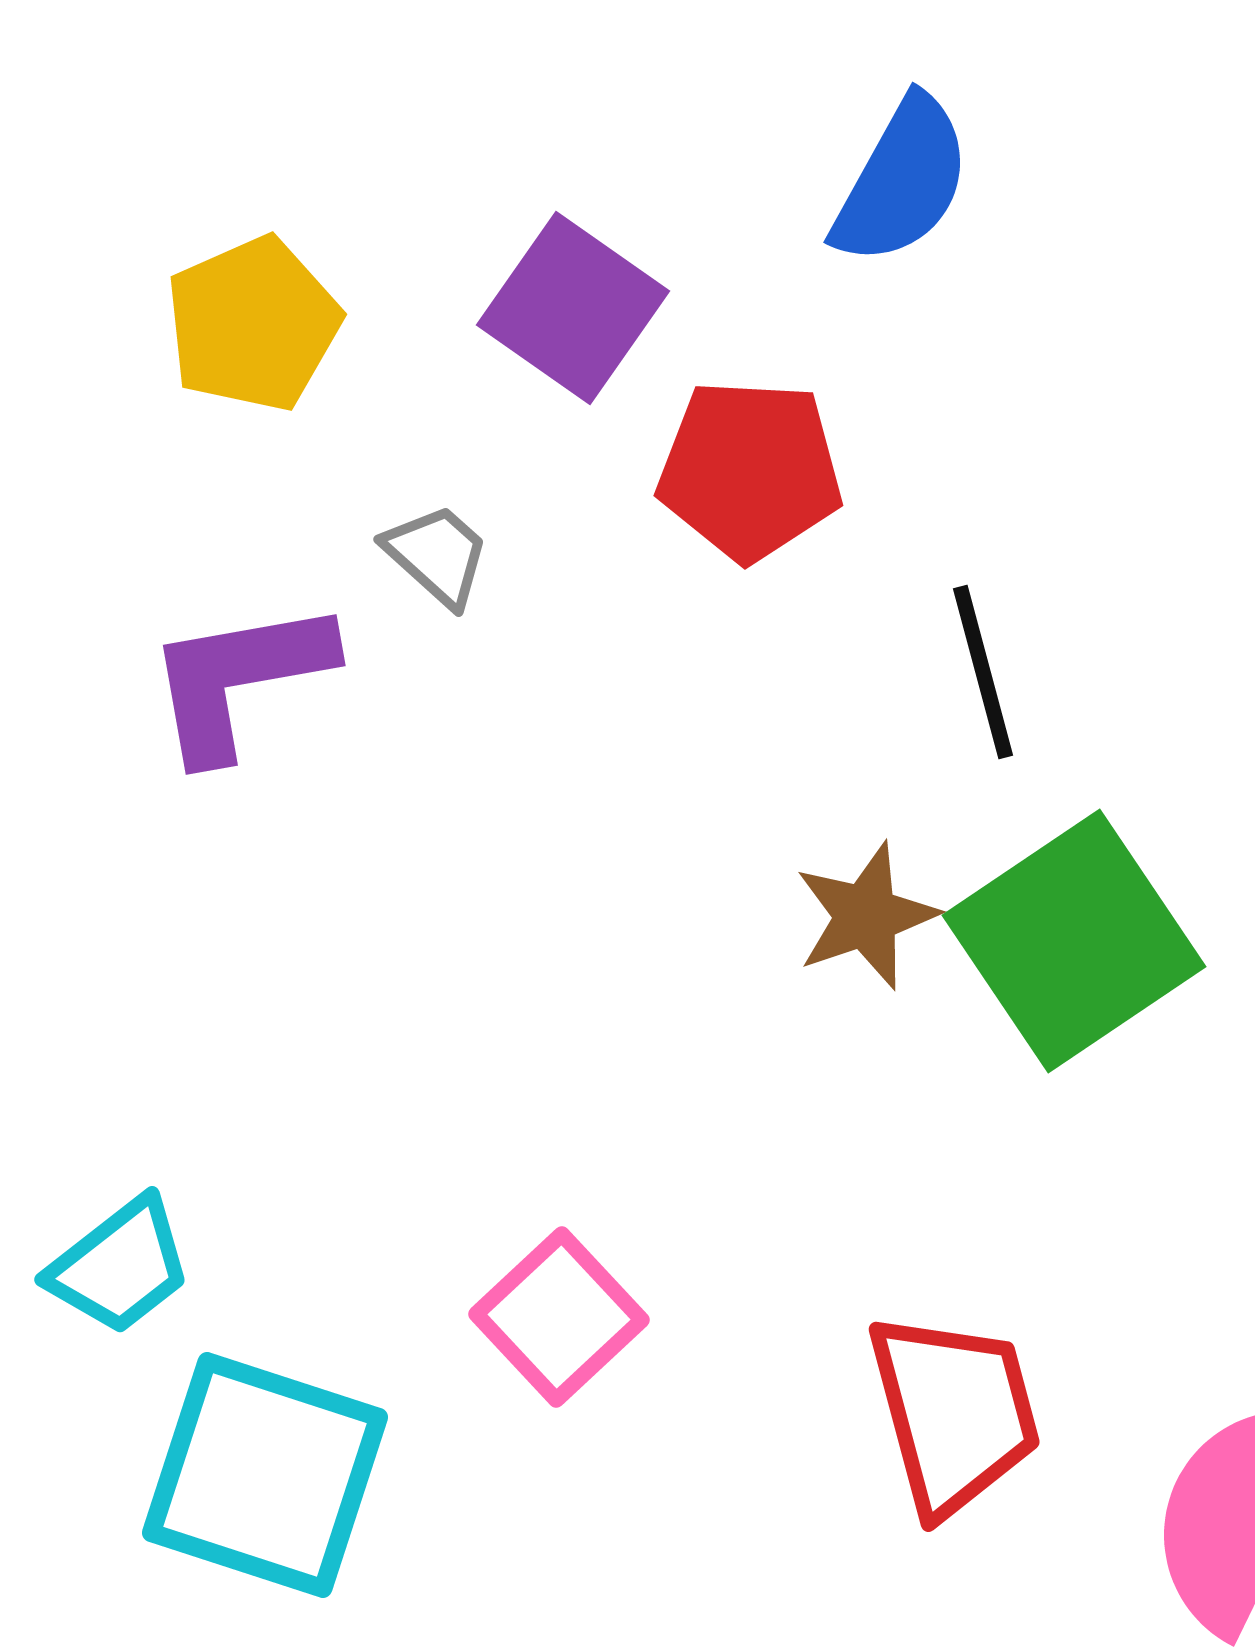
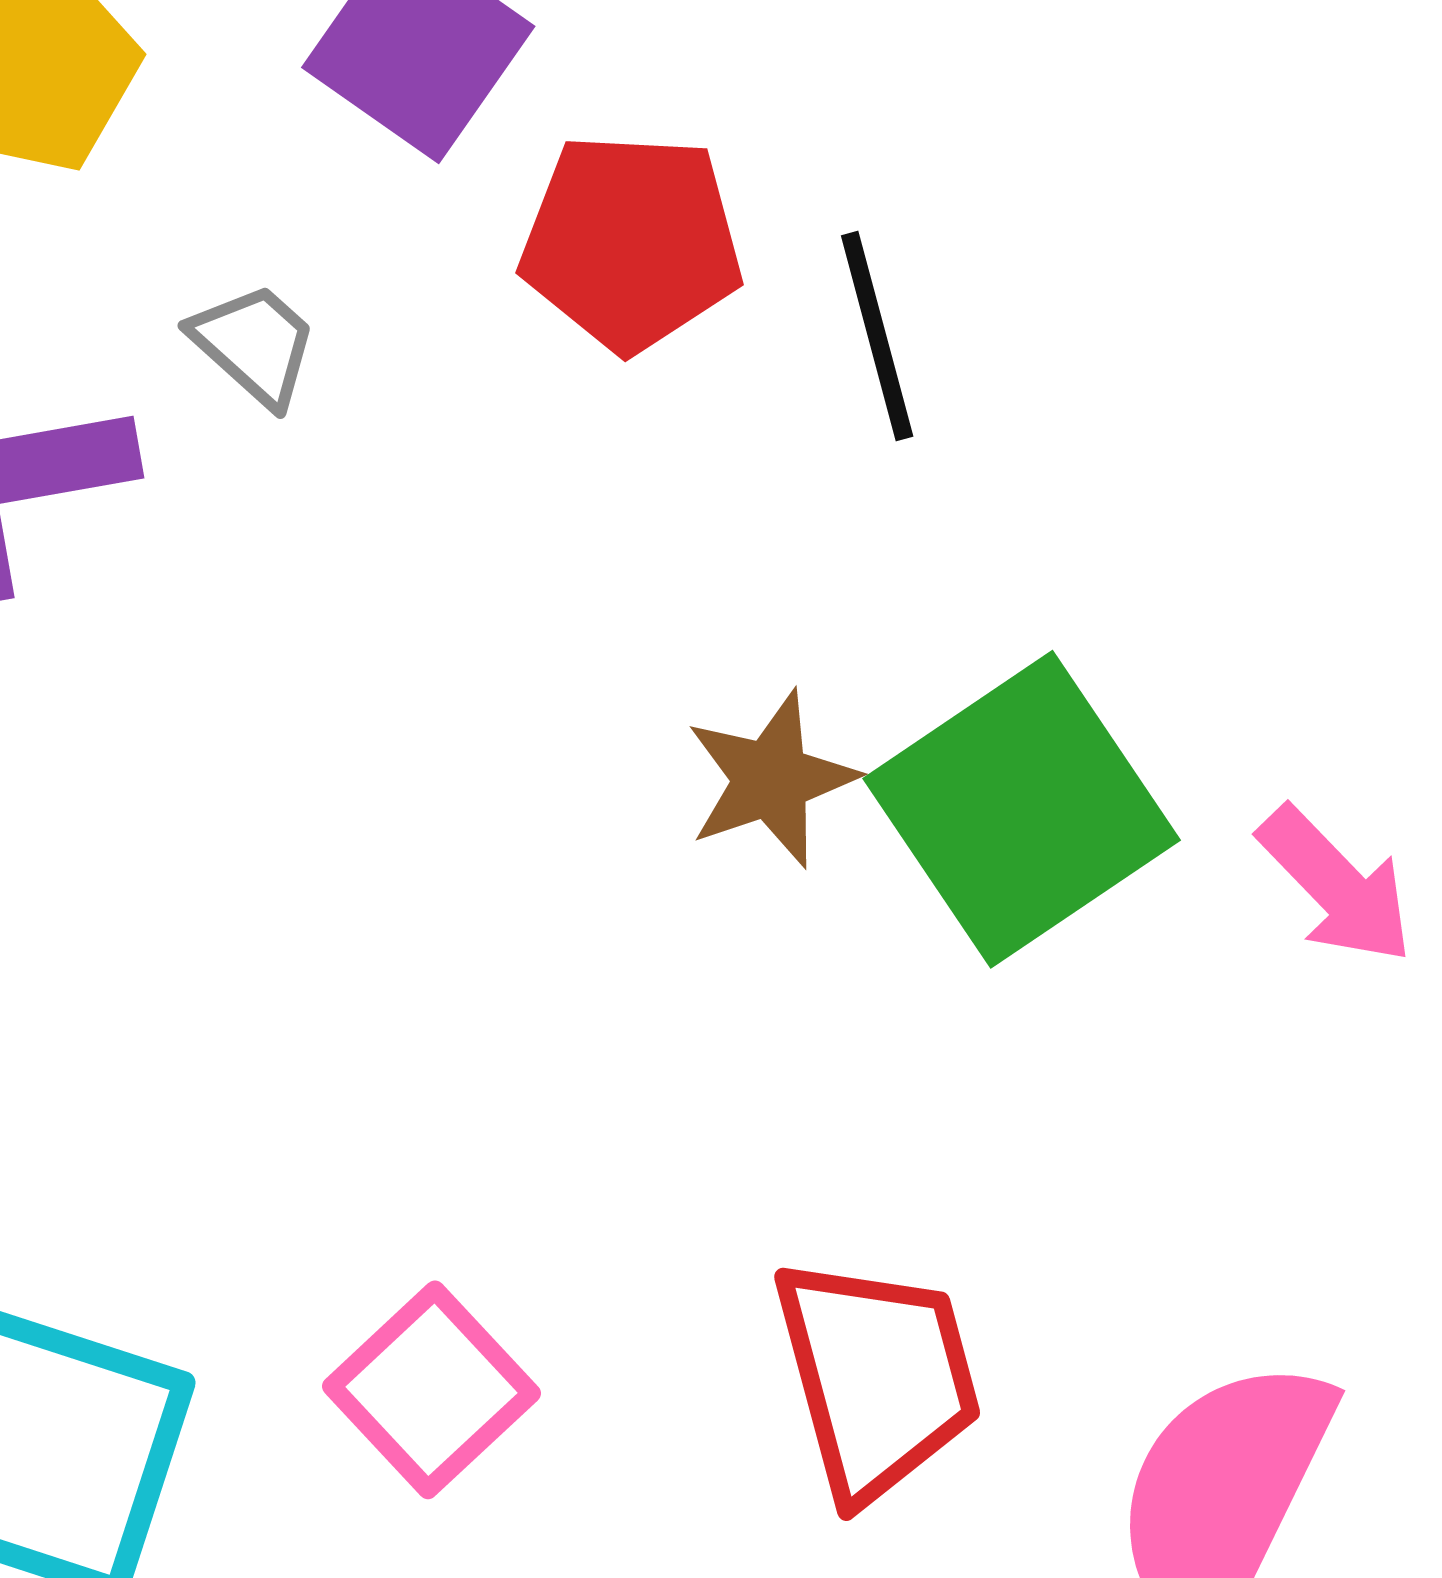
black line: (983, 672) -> (877, 336), moved
pink square: (559, 1317) -> (431, 1390), moved

